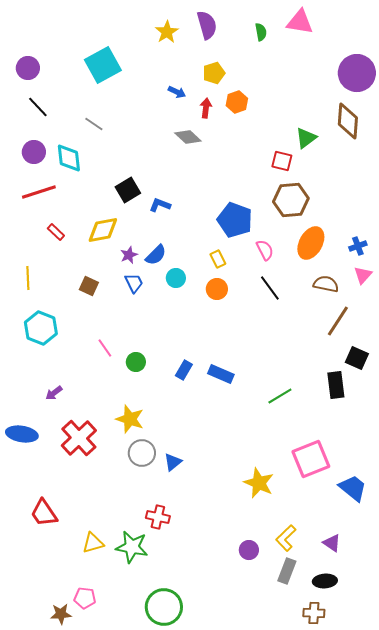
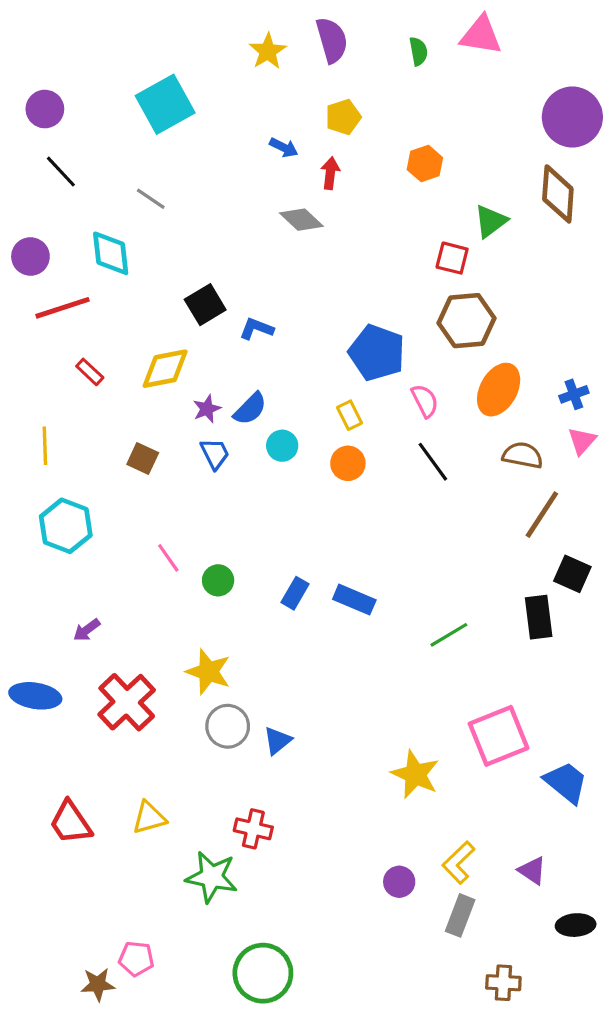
orange hexagon: (237, 102) -> (425, 164), moved
purple circle: (34, 152) -> (30, 257), moved
yellow triangle: (93, 543) -> (149, 818), moved
black ellipse: (325, 581) -> (576, 925), moved

